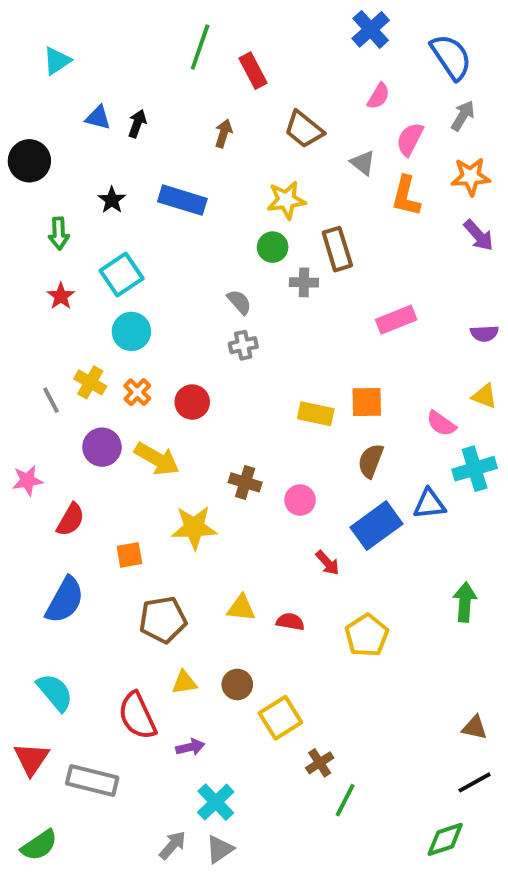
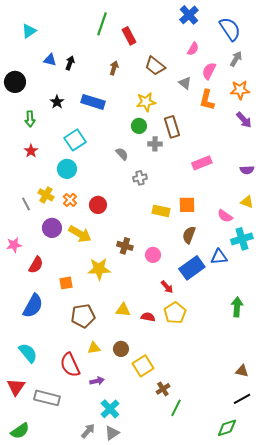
cyan square: (122, 275) -> (75, 140), moved
gray cross: (243, 345) -> (140, 178), moved
yellow pentagon: (367, 635) -> (175, 313), moved

